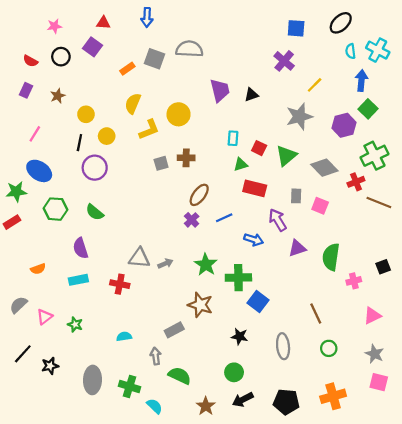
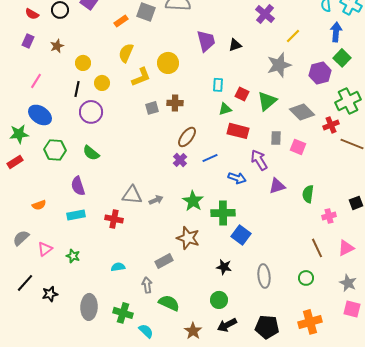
green semicircle: (331, 257) -> (308, 194), size x0.7
brown line: (316, 314) -> (317, 248), moved

